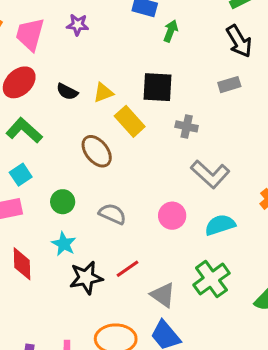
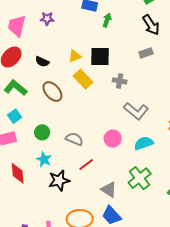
yellow triangle: (103, 93) -> (75, 56), moved
brown ellipse: (97, 151) -> (52, 92), moved
red line: (127, 269) -> (86, 165), moved

